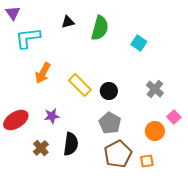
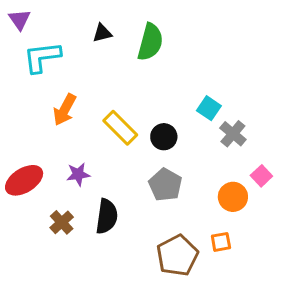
cyan square: (139, 43) -> (209, 108), moved
brown pentagon: (118, 154) -> (177, 255), moved

